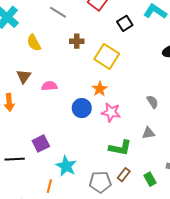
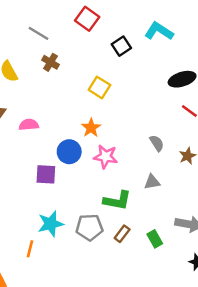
brown cross: (77, 41) -> (50, 62), moved, turned 32
yellow square: (107, 56) -> (99, 87), size x0.7
purple square: (41, 144) -> (46, 174), moved, turned 30
cyan star: (66, 166) -> (51, 224), turned 30
gray pentagon: (100, 182) -> (89, 227), moved

